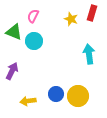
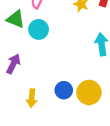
yellow arrow: (28, 101) -> (32, 98), turned -77

